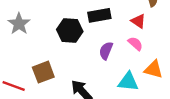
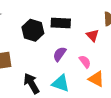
pink semicircle: (135, 44) -> (85, 62), moved
cyan triangle: (128, 82) -> (61, 83), moved

